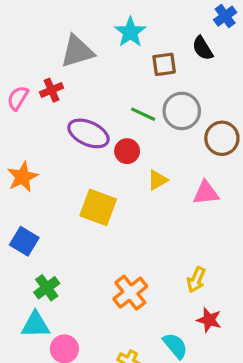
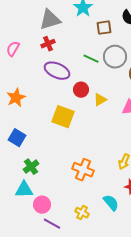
red cross: (52, 90) -> (48, 44), moved
red circle: (127, 151) -> (81, 90), moved
orange cross: (130, 293) -> (83, 170), turned -30

